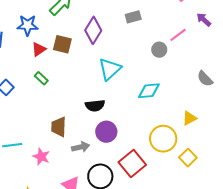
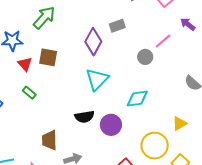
purple diamond: (93, 30) -> (93, 42), moved
red triangle: (39, 49) -> (25, 64), turned -35
purple circle: (106, 132) -> (111, 125), moved

